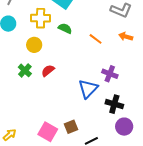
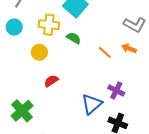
orange arrow: (126, 36) -> (129, 48), moved
green cross: (25, 70) -> (22, 111), moved, size x1.5

